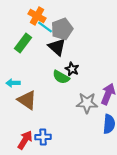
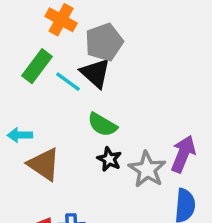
cyan line: (45, 27) -> (68, 82), moved
black star: (72, 69) -> (109, 159), moved
gray star: (87, 103) -> (147, 169), turned 30

